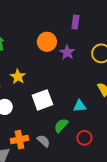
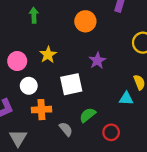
purple star: (67, 52) -> (97, 61), moved
cyan triangle: (80, 106) -> (126, 99), moved
orange cross: (19, 140) -> (41, 110), moved

